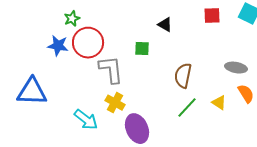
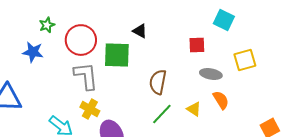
red square: (212, 16) -> (197, 45), moved
red circle: (88, 43) -> (81, 40), moved
green square: (142, 49) -> (117, 55), size x1.8

